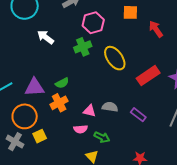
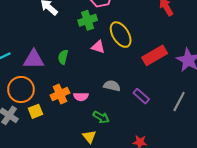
green semicircle: (62, 83) -> (63, 57), turned 128
orange cross: (59, 103) -> (60, 94), moved
pink triangle: (89, 111) -> (98, 47), moved
pink semicircle: (81, 129) -> (81, 97), moved

